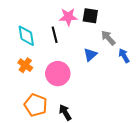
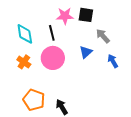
blue arrow: (124, 56) -> (113, 61), moved
pink circle: (58, 74) -> (53, 58), moved

